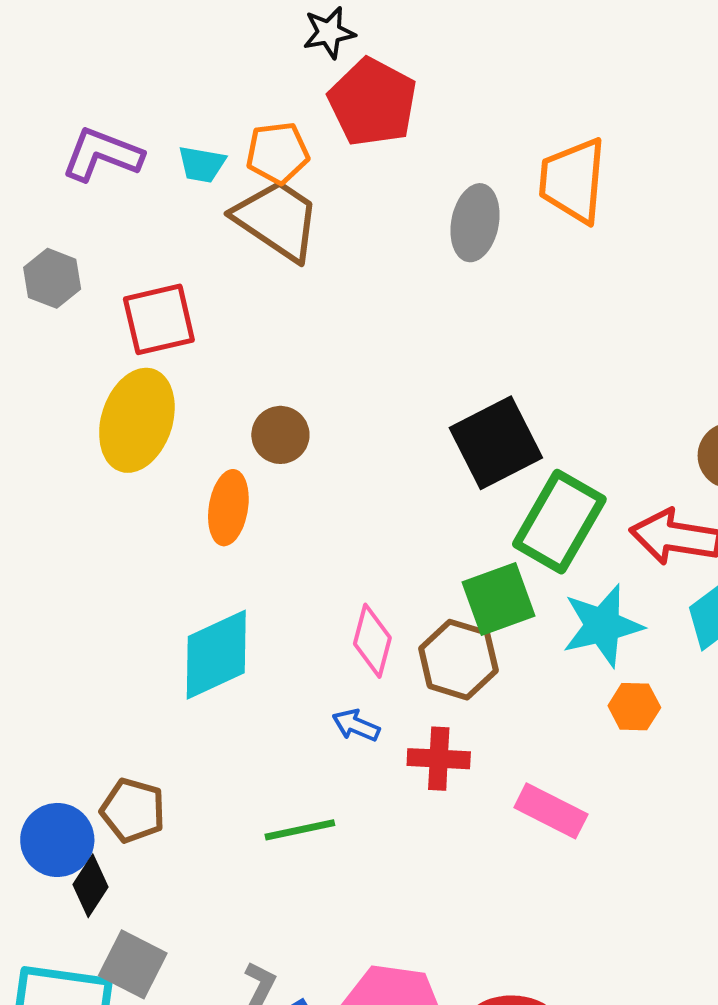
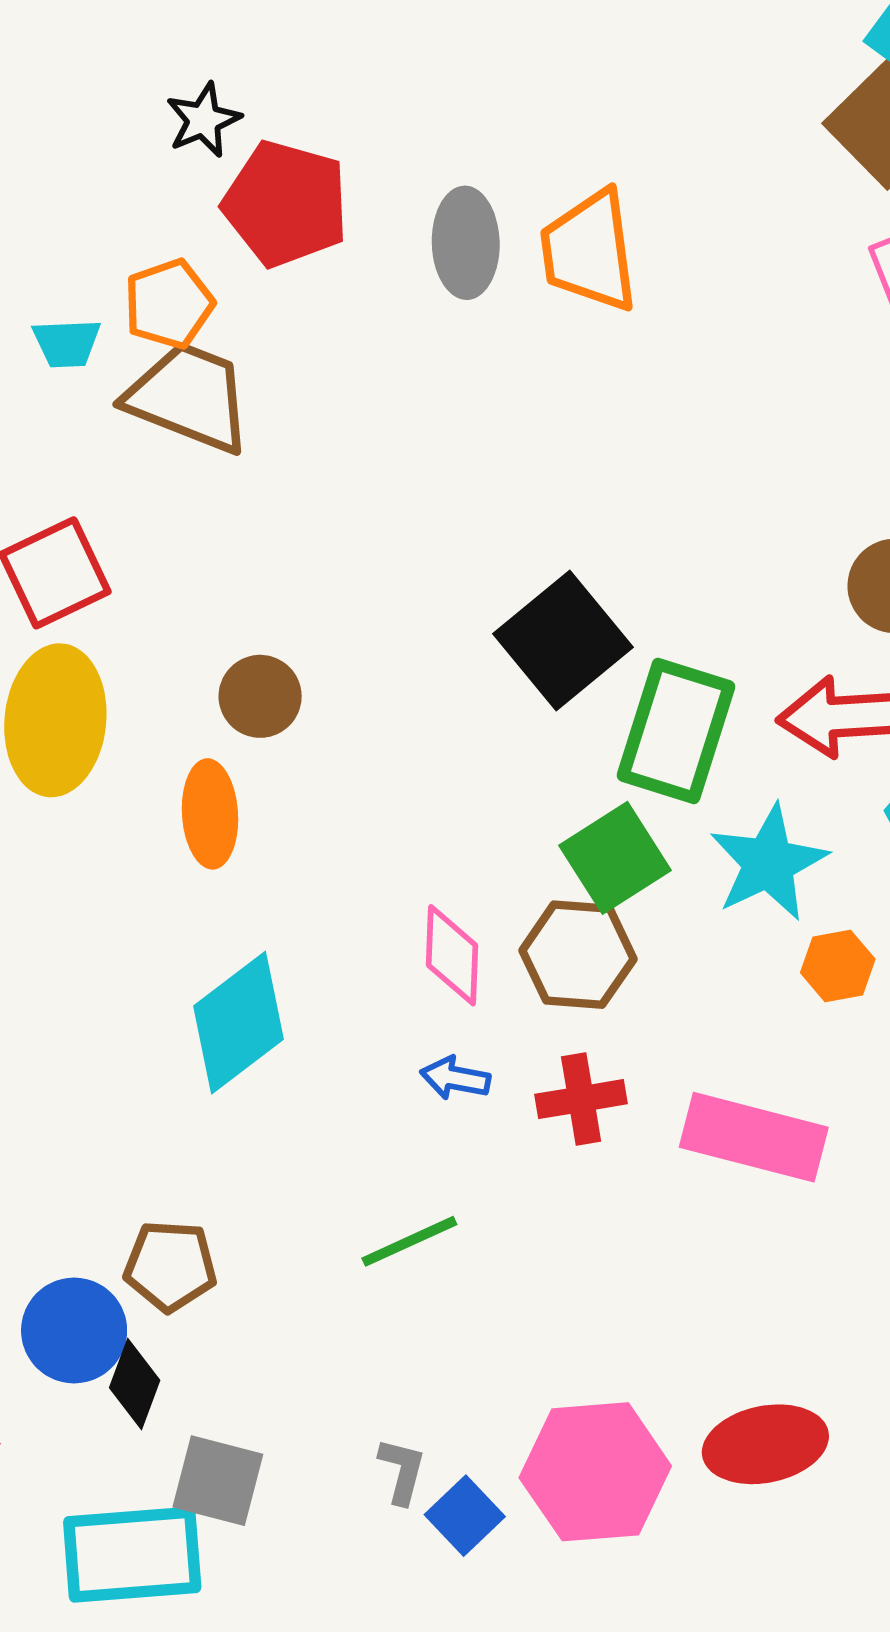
gray ellipse: (475, 223) -> (466, 243), moved
pink rectangle: (551, 811) -> (754, 1137), size x1.4

